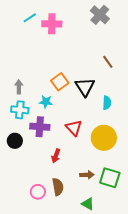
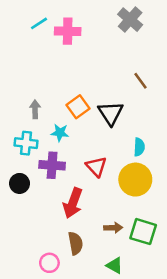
gray arrow: (19, 87) -> (35, 109), moved
cyan semicircle: (107, 103) -> (139, 147), moved
red arrow: (56, 156) -> (73, 203), size x1.6
pink circle: (38, 192) -> (49, 263), moved

